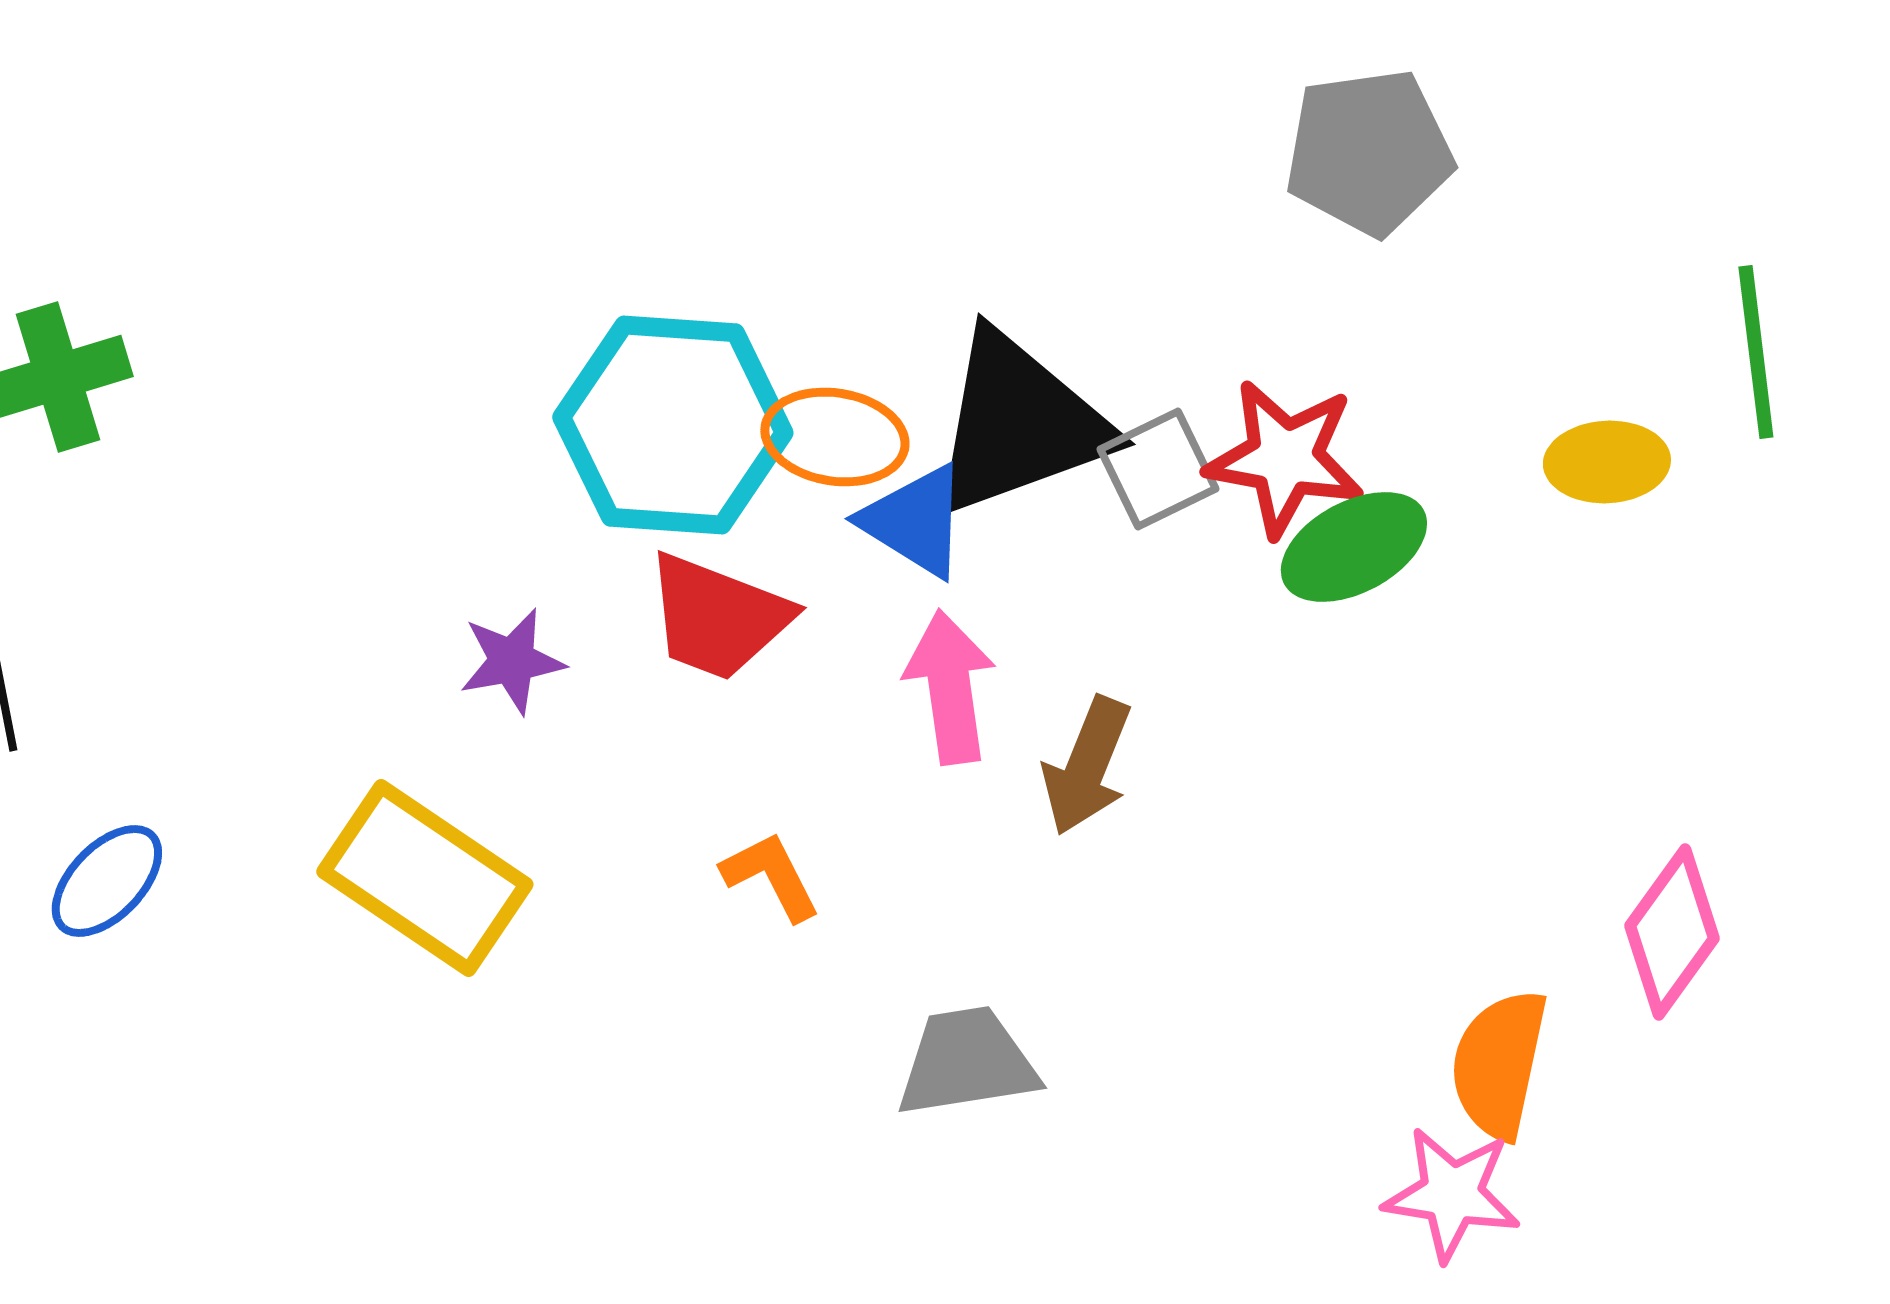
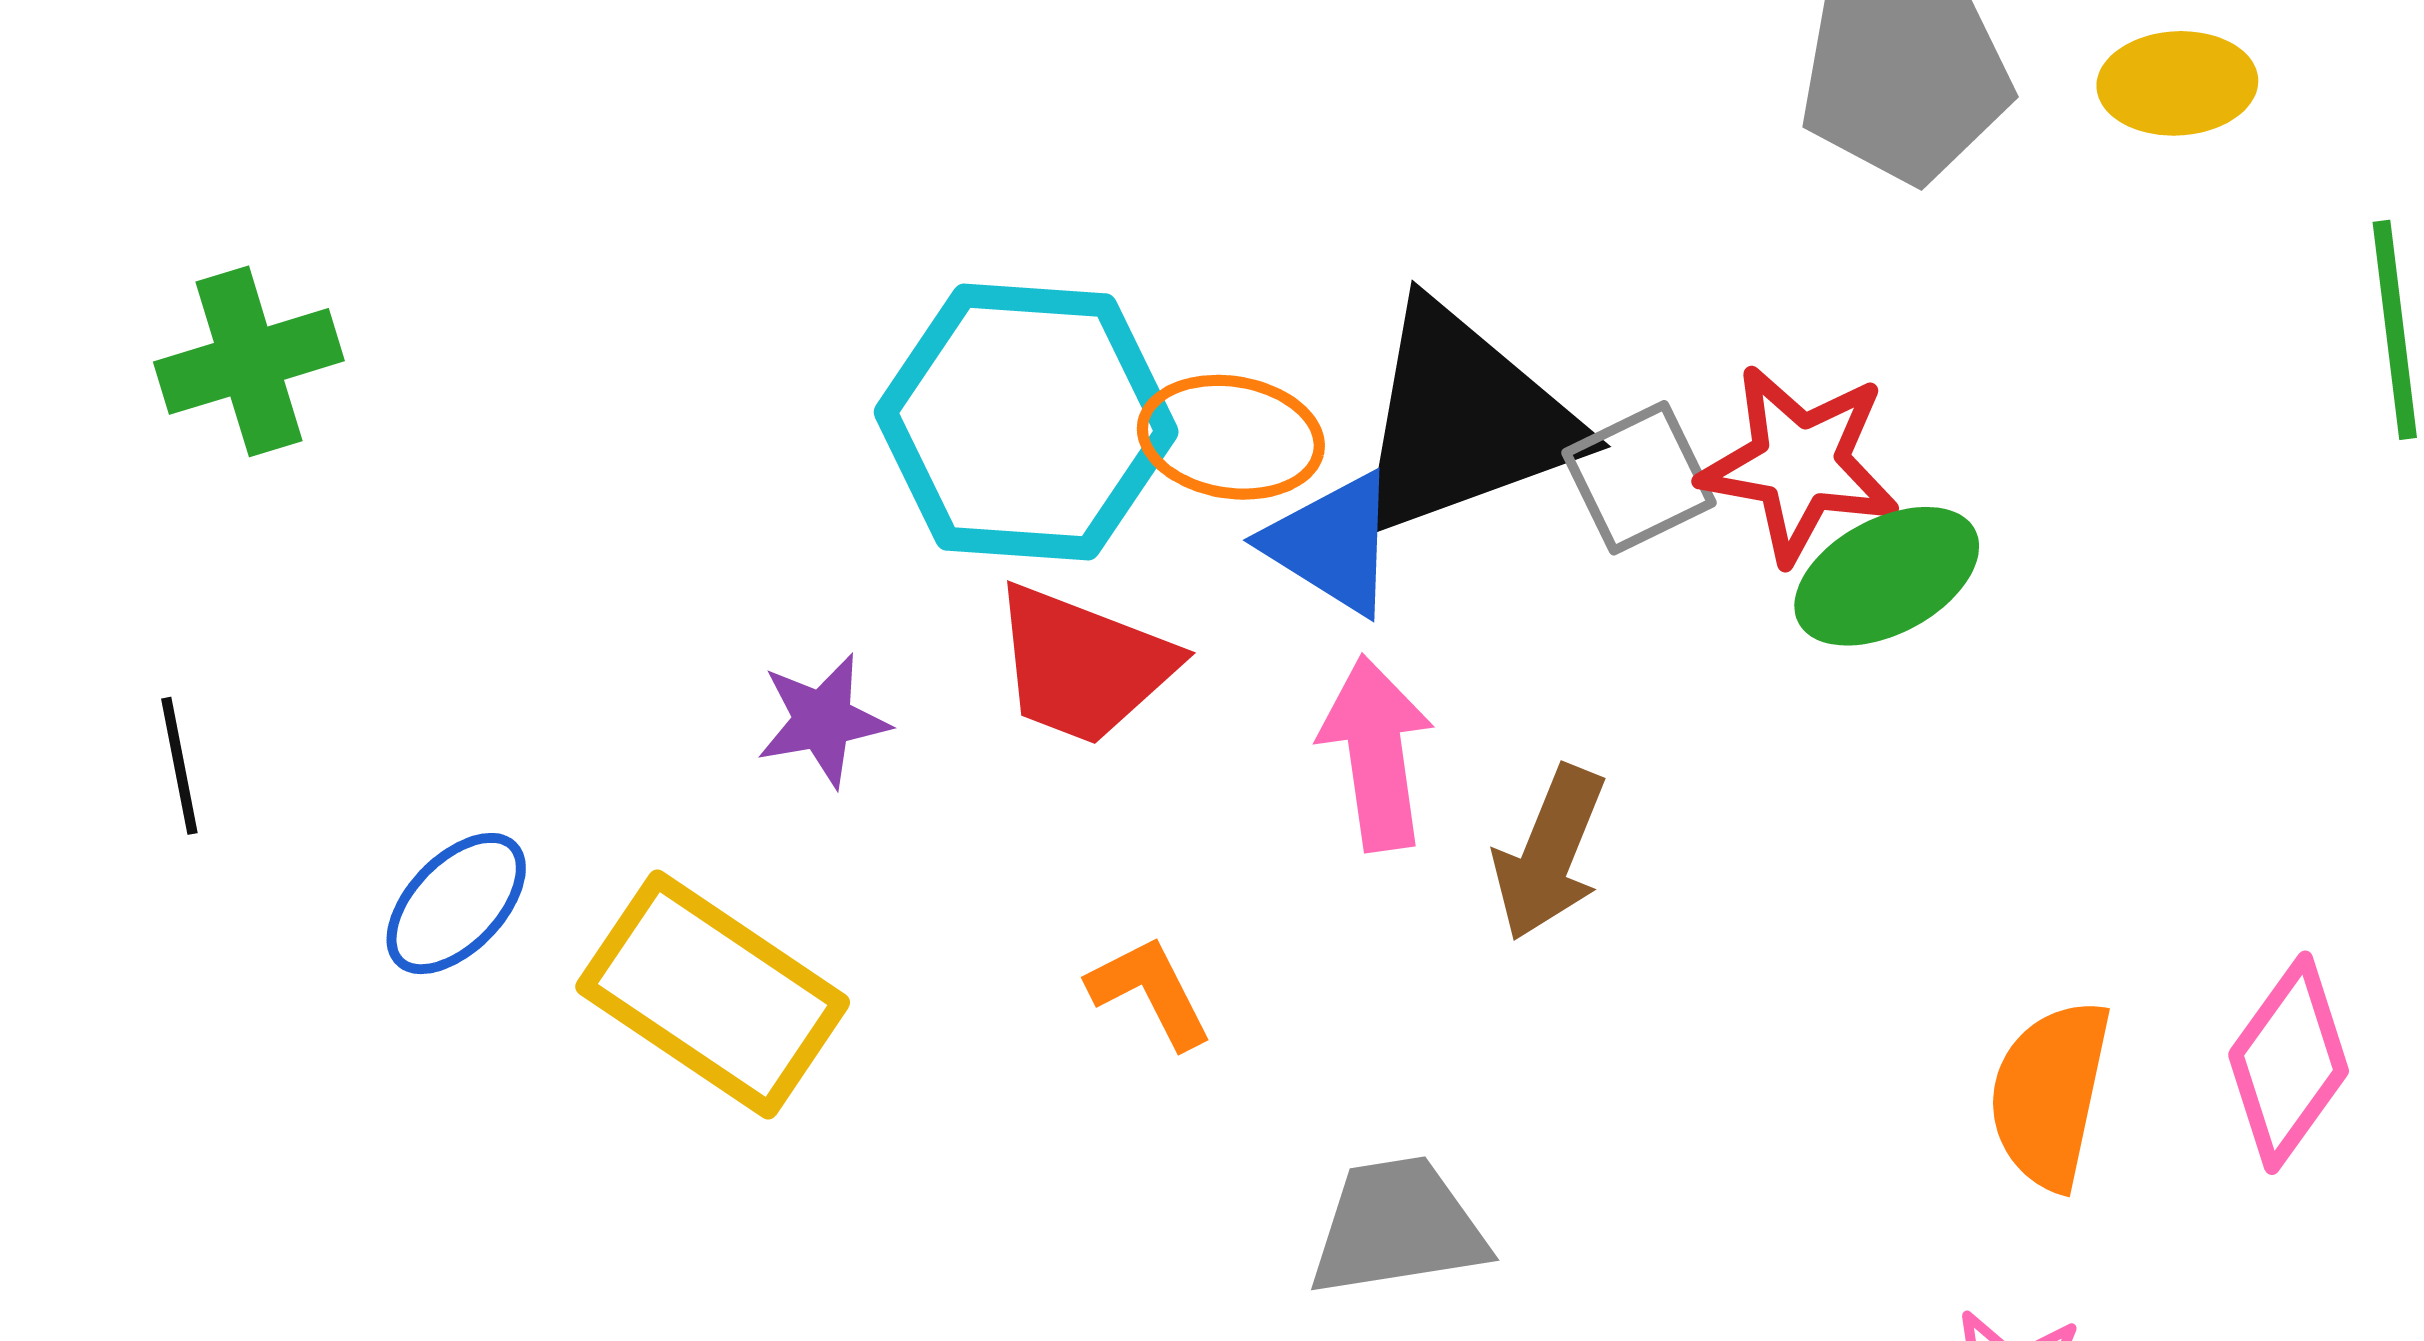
yellow ellipse: (1607, 462) -> (2177, 83), moved
blue ellipse: (107, 881) -> (456, 904), moved
orange semicircle: (1499, 1064) -> (2050, 1094), moved

